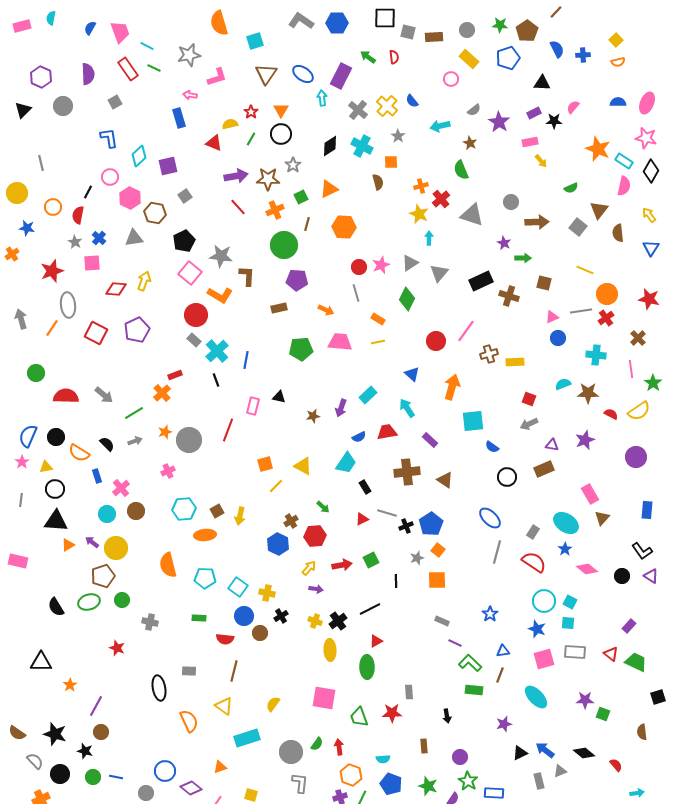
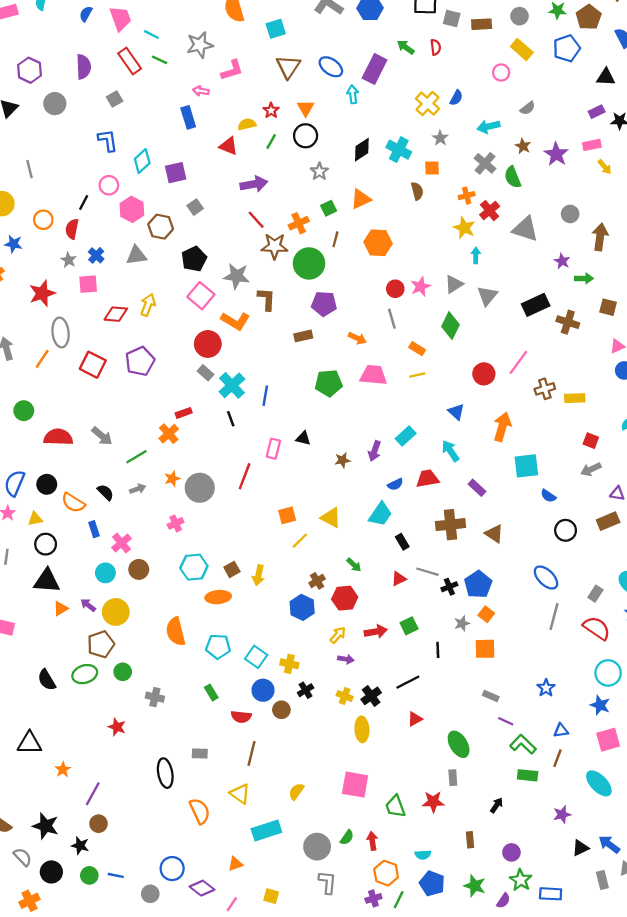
blue semicircle: (412, 101) -> (456, 98), turned -112
gray cross: (358, 110) -> (485, 163), moved
purple star: (499, 122) -> (556, 154), moved
brown star: (268, 179) -> (275, 246), moved
brown arrow: (537, 222) -> (600, 237), turned -80
green rectangle: (199, 618) -> (211, 693), turned 56
green ellipse: (367, 667) -> (459, 744), moved, turned -30
black arrow: (447, 716) -> (497, 805), turned -136

